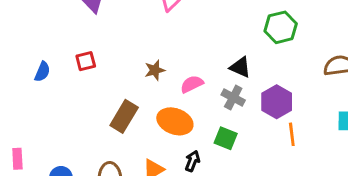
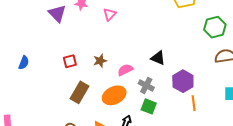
green hexagon: (281, 27) -> (215, 27), moved
red square: (86, 61) -> (70, 61), moved
gray cross: (233, 97) -> (146, 86), moved
orange ellipse: (175, 121) -> (114, 95), turned -45

